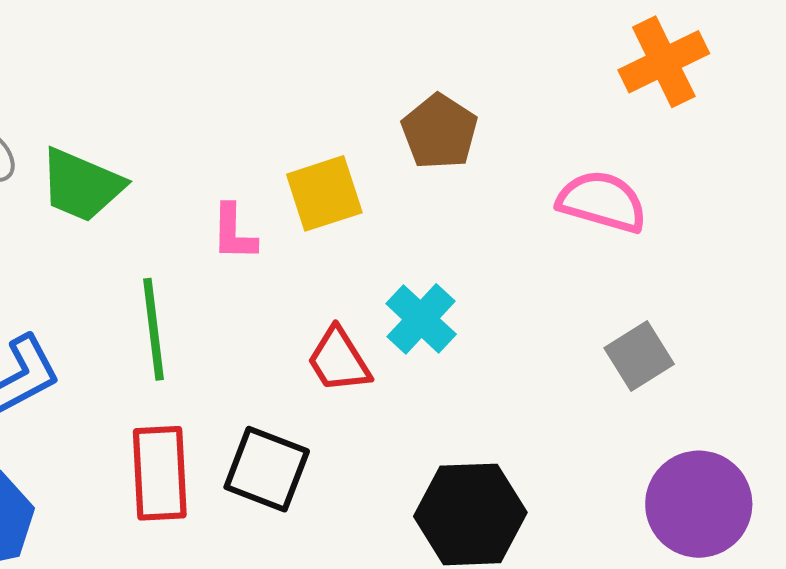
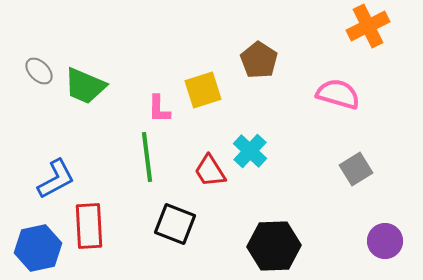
green line: (154, 329) -> (147, 157), moved
red rectangle: (160, 473) -> (89, 226), moved
purple circle: (699, 504) -> (385, 241), size x0.7

